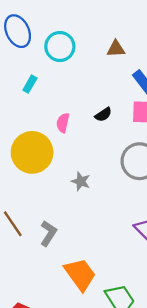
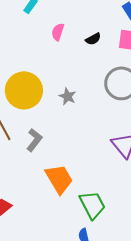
pink semicircle: (63, 123) -> (58, 32), moved
yellow circle: (32, 152) -> (24, 90), moved

